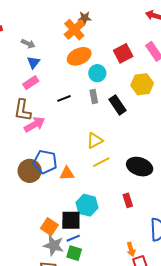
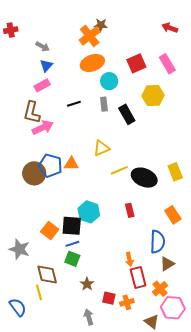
yellow line: (101, 162) -> (119, 170), moved
orange triangle: (67, 173) -> (71, 164), moved
gray star: (54, 245) -> (19, 249), moved

